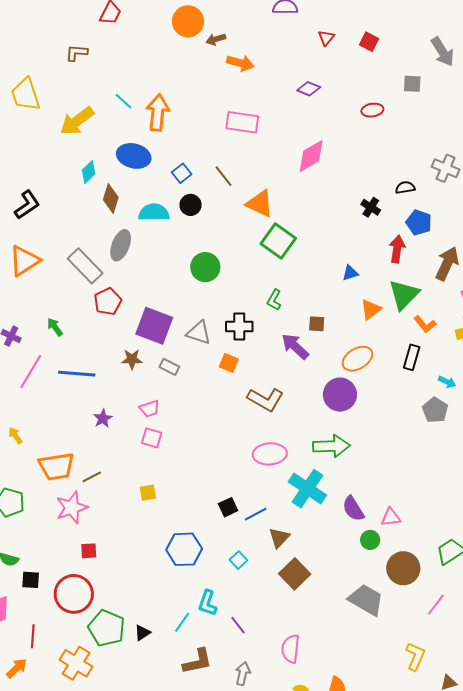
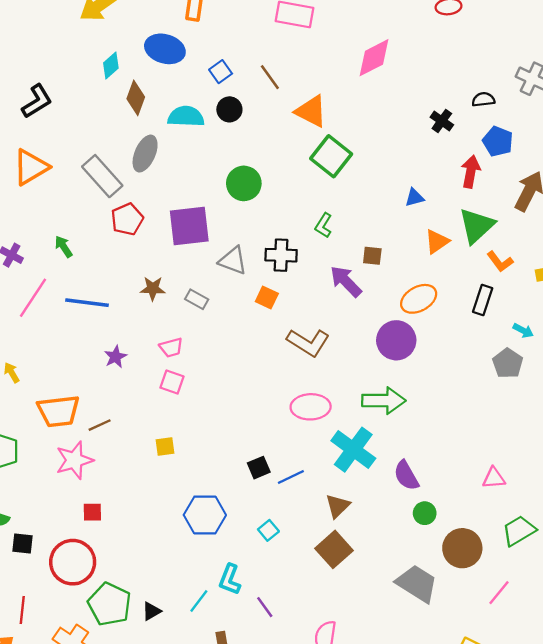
purple square: (154, 326) -> (189, 226), moved, turned -30
pink triangle: (391, 517) -> (494, 478), moved
brown triangle: (279, 538) -> (338, 506), moved

